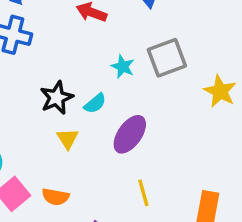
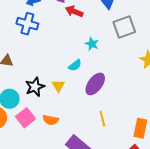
gray square: (167, 58) -> (124, 27), moved
black star: (57, 98) -> (35, 87), moved

